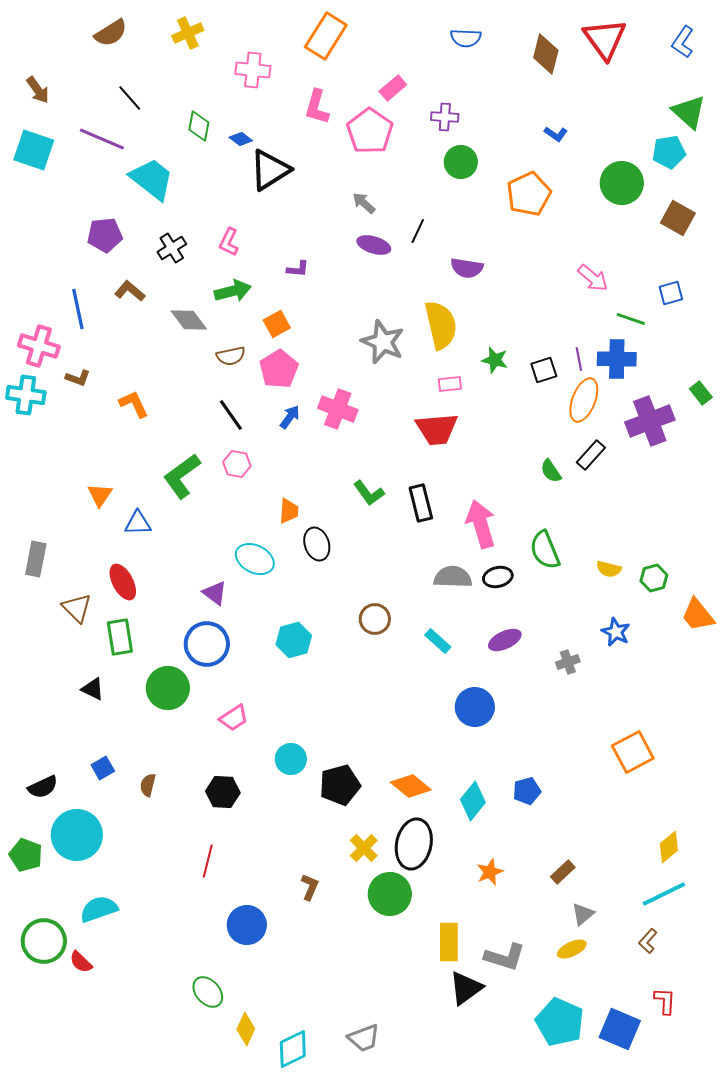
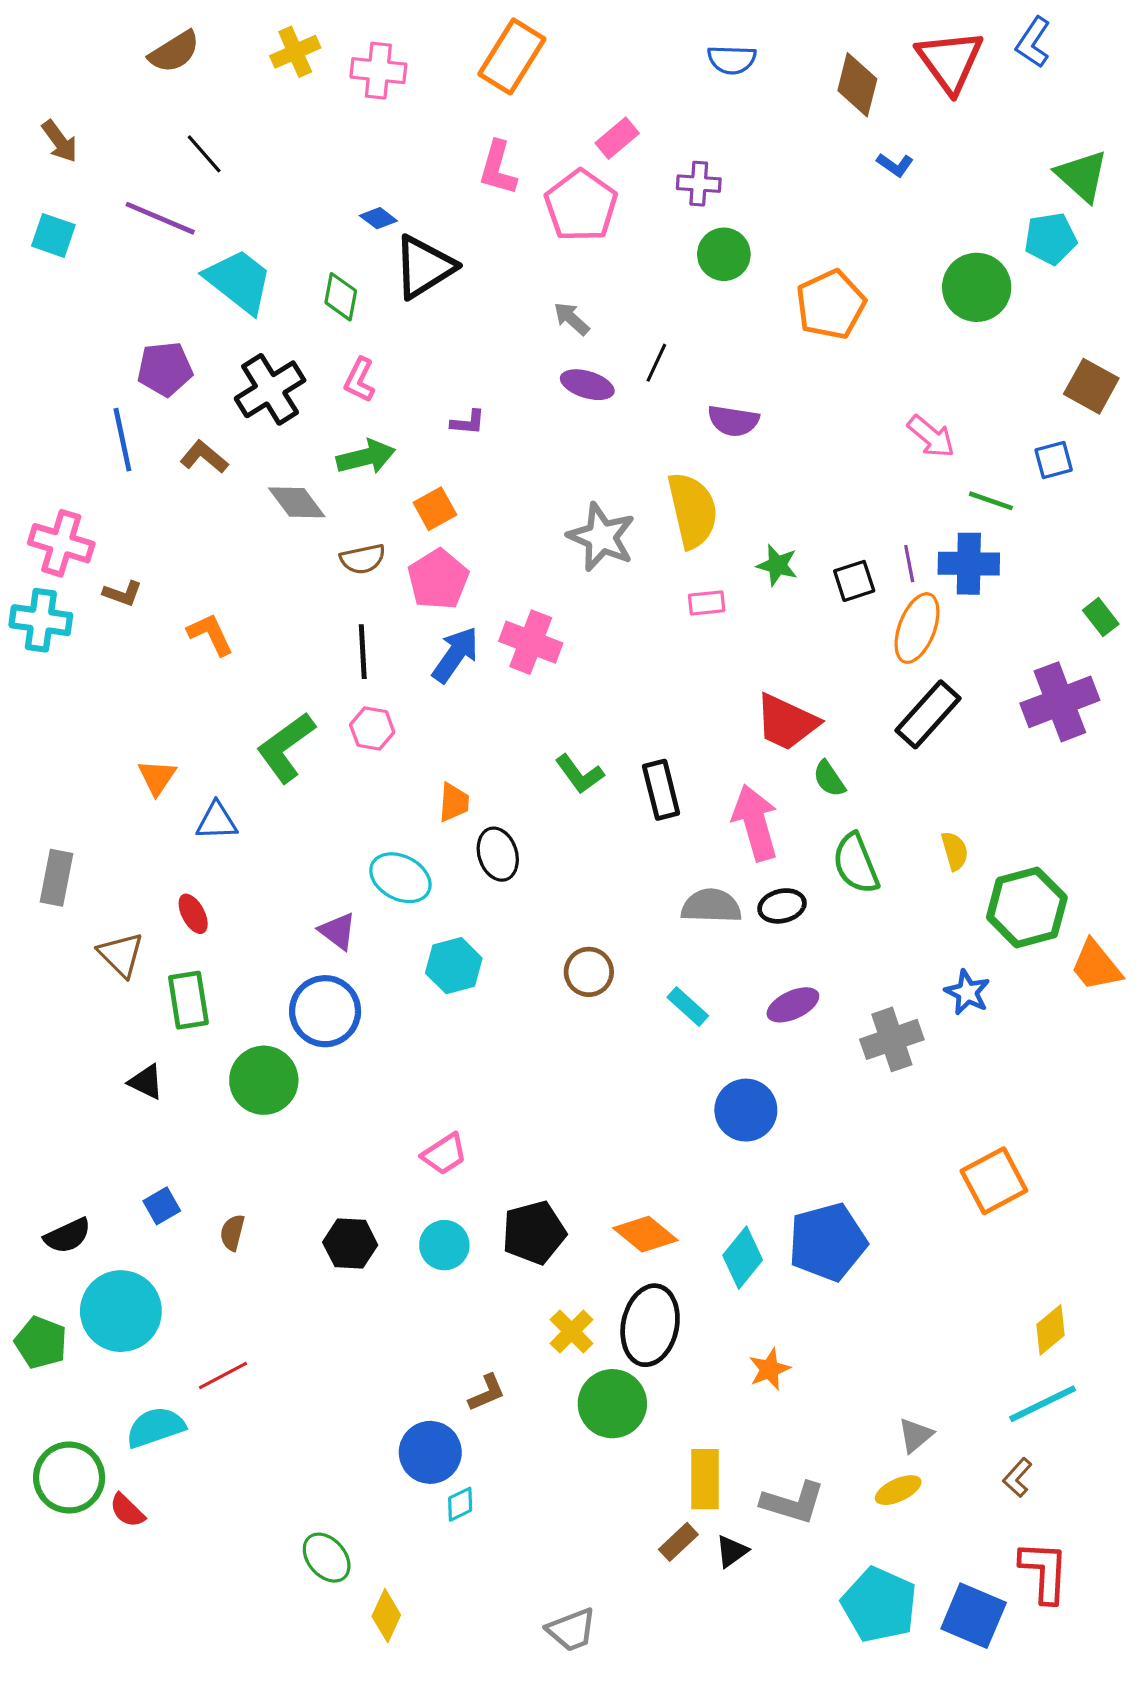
blue L-shape: (683, 42) -> (1033, 42), moved
pink cross: (253, 70) -> (378, 71), moved
green diamond: (199, 126) -> (341, 297), moved
blue L-shape: (556, 134) -> (895, 165), moved
cyan square: (34, 150) -> (53, 235), size x0.7
brown square: (678, 218) -> (1091, 386), moved
black cross: (172, 248) -> (270, 389), size x1.5
blue line: (78, 309) -> (122, 440), moved
black line: (231, 415) -> (363, 652), turned 32
blue arrow: (290, 417) -> (455, 655), size x1.5
purple cross: (650, 421) -> (1060, 702), moved
red trapezoid: (437, 429) -> (787, 722), moved, turned 30
black rectangle: (591, 455) -> (928, 714), size x1.4
green semicircle: (551, 471) -> (829, 779), moved
yellow semicircle: (609, 569) -> (955, 851), moved, turned -120
green hexagon: (654, 578) -> (1027, 908), size x1.8
red ellipse: (123, 582) -> (193, 914), size x0.7
cyan hexagon: (294, 640) -> (454, 966), moved
gray cross: (568, 662) -> (892, 1039), size x1.6
pink trapezoid: (234, 718) -> (444, 1154), moved
cyan circle: (291, 759) -> (444, 1245), moved
blue pentagon: (527, 791) -> (827, 1242), size x1.8
red line: (208, 861) -> (223, 1375), moved, turned 48
brown rectangle: (563, 872) -> (678, 1542), moved
brown L-shape: (310, 887) -> (487, 1393), turned 44
blue circle: (247, 925) -> (430, 1452), moved
black triangle: (466, 988) -> (732, 1551), size x0.6
red L-shape: (665, 1001) -> (1044, 1572), size x1.5
cyan diamond: (293, 1049) -> (460, 1504), moved, size x0.6

